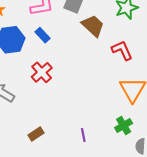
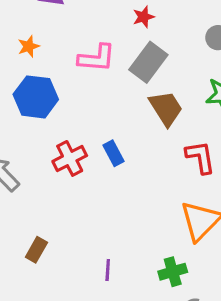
blue rectangle: (43, 35) -> (114, 153), moved
brown rectangle: (36, 134) -> (36, 250), turned -42

